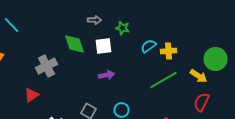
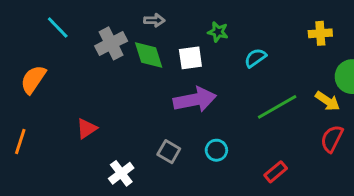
gray arrow: (94, 20) -> (154, 20), moved
yellow cross: (168, 51) -> (320, 33), moved
gray cross: (46, 66) -> (111, 43), moved
purple arrow: (106, 75) -> (195, 100), size x1.8

